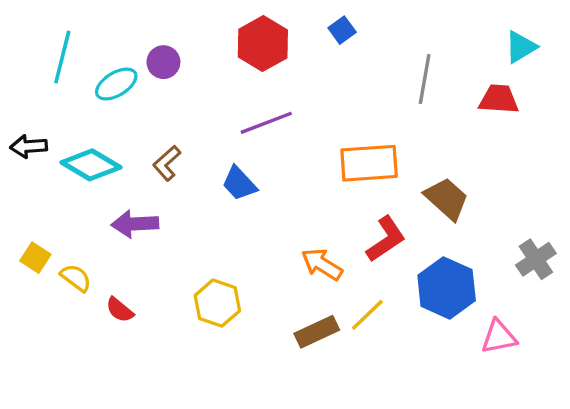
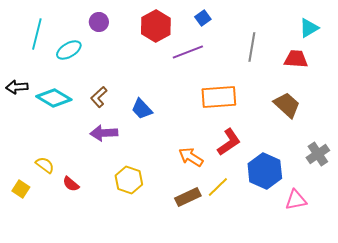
purple circle: (163, 62) -> (99, 22), moved
purple line: (266, 123) -> (188, 52), moved
brown trapezoid: (447, 199) -> (287, 105), moved
purple arrow: (135, 224) -> (104, 133), moved
yellow square: (35, 258) -> (21, 189), moved

